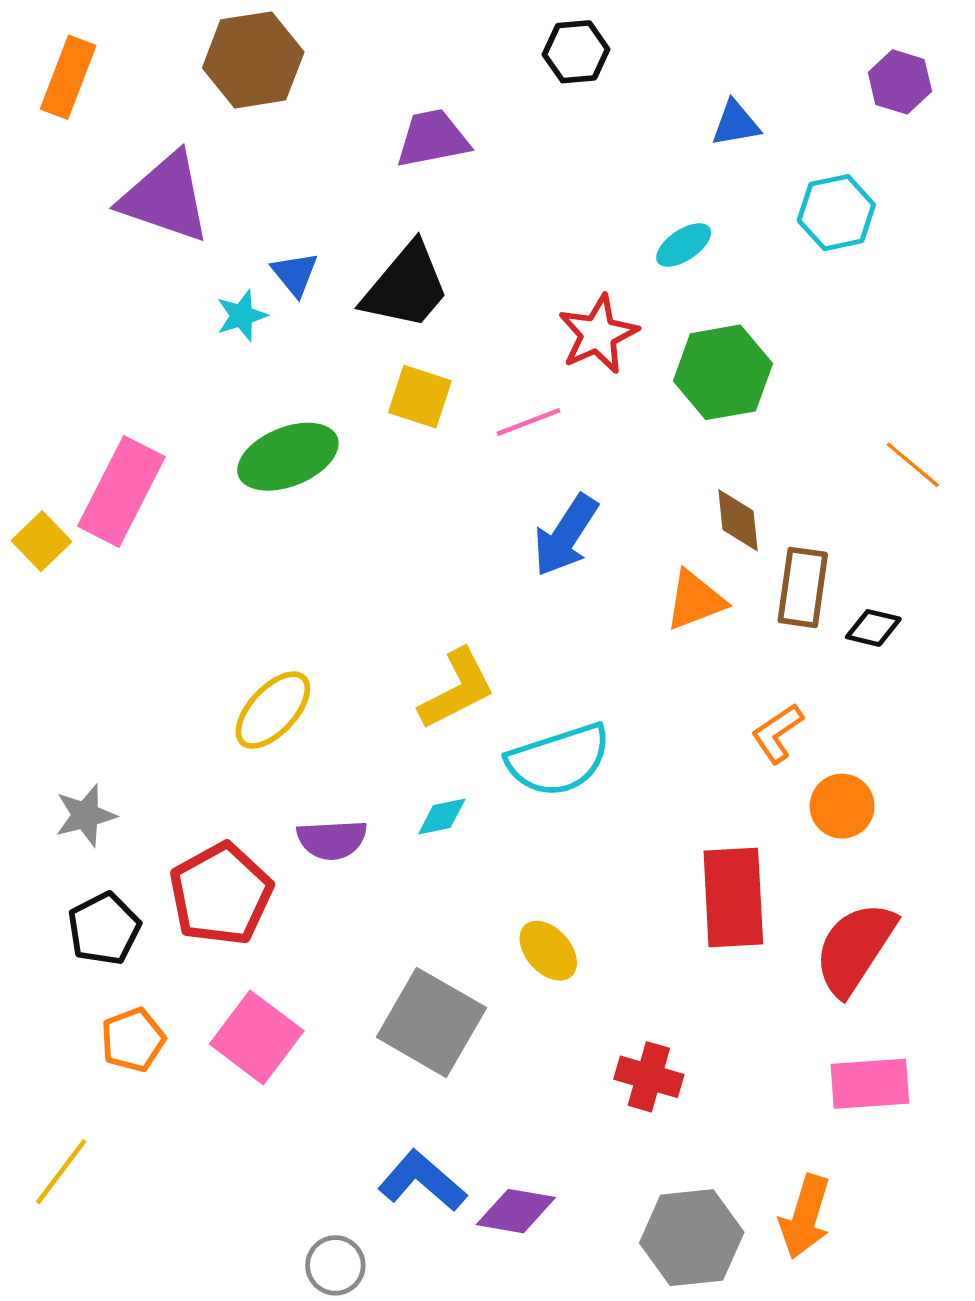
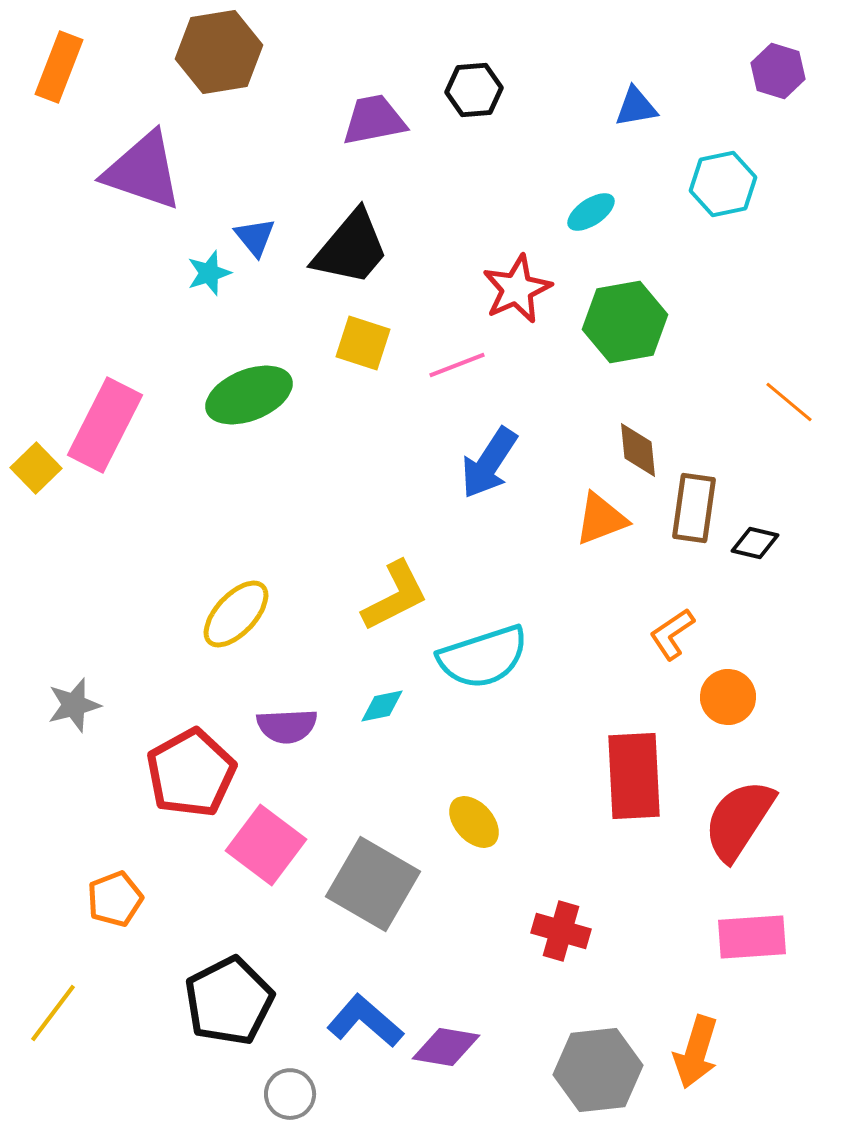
black hexagon: (576, 52) -> (474, 90), moved
black pentagon: (104, 929) -> (229, 1001), moved, size x1.4
pink square: (257, 1037) -> (266, 845), moved

